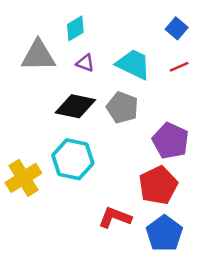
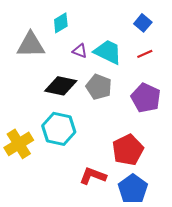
purple triangle: (85, 63) -> (80, 51), moved
purple pentagon: (170, 141) -> (146, 98), moved

